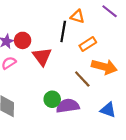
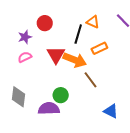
red circle: (23, 40) -> (45, 23), moved
orange arrow: (104, 67) -> (75, 60), moved
purple semicircle: (68, 106) -> (49, 109), moved

